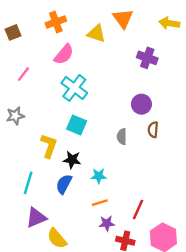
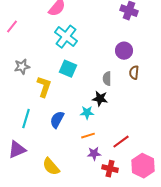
pink line: (23, 74) -> (12, 27), moved
gray star: (15, 116) -> (22, 67), moved
black star: (72, 160) -> (100, 99), moved
red line: (138, 209) -> (121, 142), turned 30
purple triangle: (36, 218) -> (17, 150), moved

